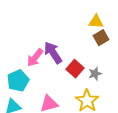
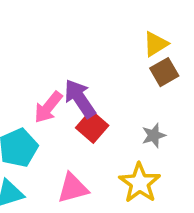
yellow triangle: (96, 22) -> (155, 44), turned -35
red square: (75, 69) -> (92, 127), moved

